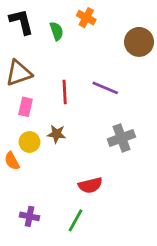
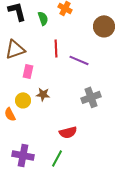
red line: (65, 92) -> (56, 48), moved
pink rectangle: (25, 107) -> (28, 71), moved
purple cross: (29, 216) -> (23, 155), size x1.5

